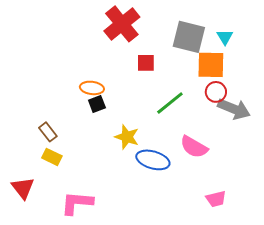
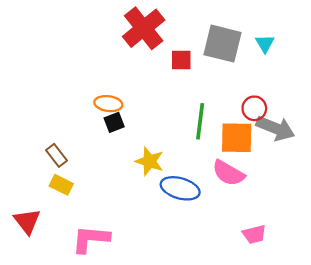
red square: (146, 63) -> (181, 60), moved
orange square: (211, 65) -> (237, 138), moved
green line: (170, 103) -> (200, 121), turned -44

